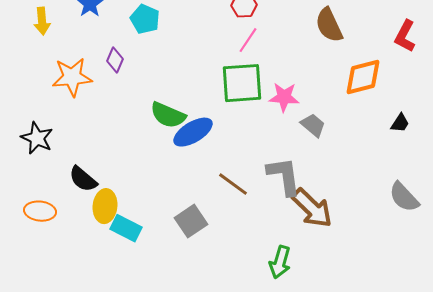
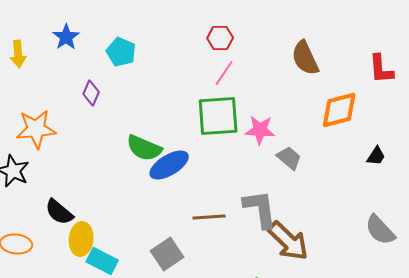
red L-shape: (405, 36) -> (381, 69), turned -32
orange star: (72, 77) -> (36, 129), moved
brown line: (233, 184) -> (209, 217), turned -40

